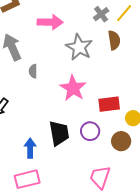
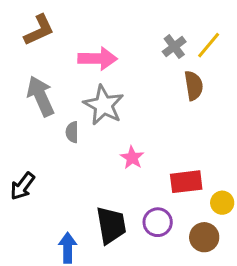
gray star: (79, 47) -> (104, 105), moved
pink star: (73, 88) -> (132, 158), size x0.6

